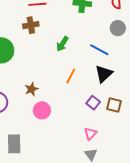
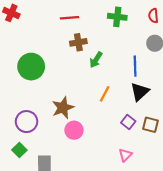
brown cross: (31, 25) -> (78, 42), moved
blue line: (99, 50) -> (135, 66), turned 60
brown star: (31, 89) -> (63, 108), size x1.5

